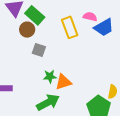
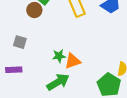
gray square: (39, 50) -> (20, 42), moved

